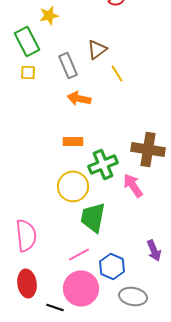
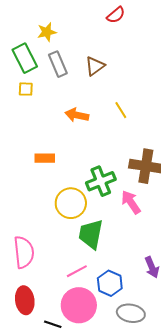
gray rectangle: (68, 66) -> (58, 64), moved
yellow line: (117, 74) -> (121, 110), moved
orange rectangle: (73, 142) -> (45, 158), moved

